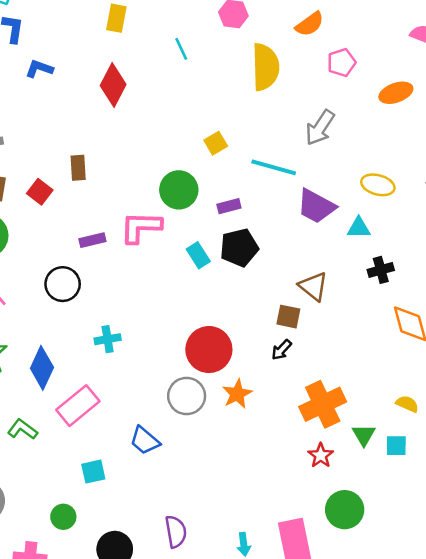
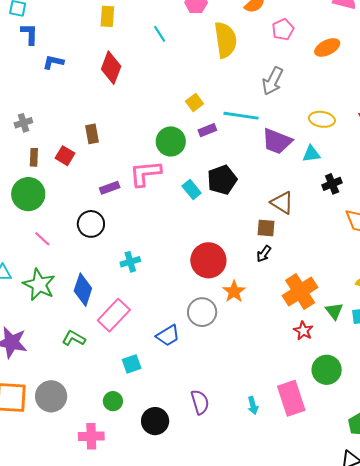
purple rectangle: (229, 206) -> (207, 130), moved
gray circle: (187, 396) -> (202, 312), moved
blue trapezoid: (145, 441) -> (168, 336), turned -65

